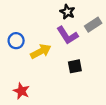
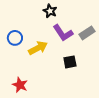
black star: (67, 12) -> (50, 11), moved
gray rectangle: (93, 25) -> (87, 33), moved

